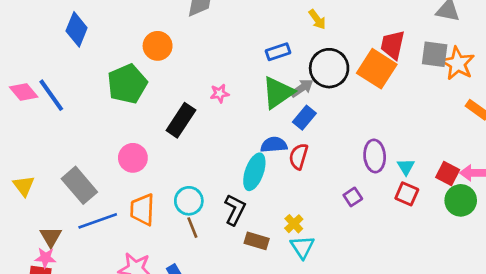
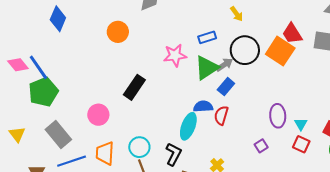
red trapezoid: (393, 45) -> (292, 34), turned -45
green pentagon: (127, 84) -> (43, 92), moved
pink star: (220, 93) -> (175, 55), moved, size x1.6

